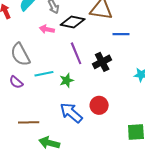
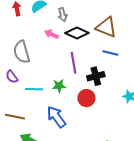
blue line: (121, 34) -> (110, 53), moved
cyan line: (44, 74) -> (34, 89), moved
red circle: (99, 105) -> (86, 98), moved

